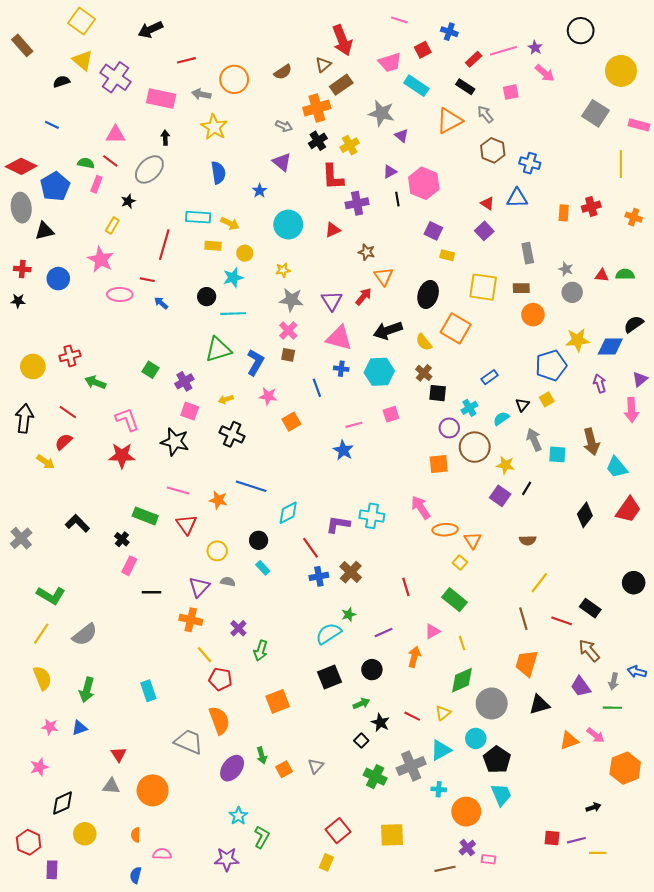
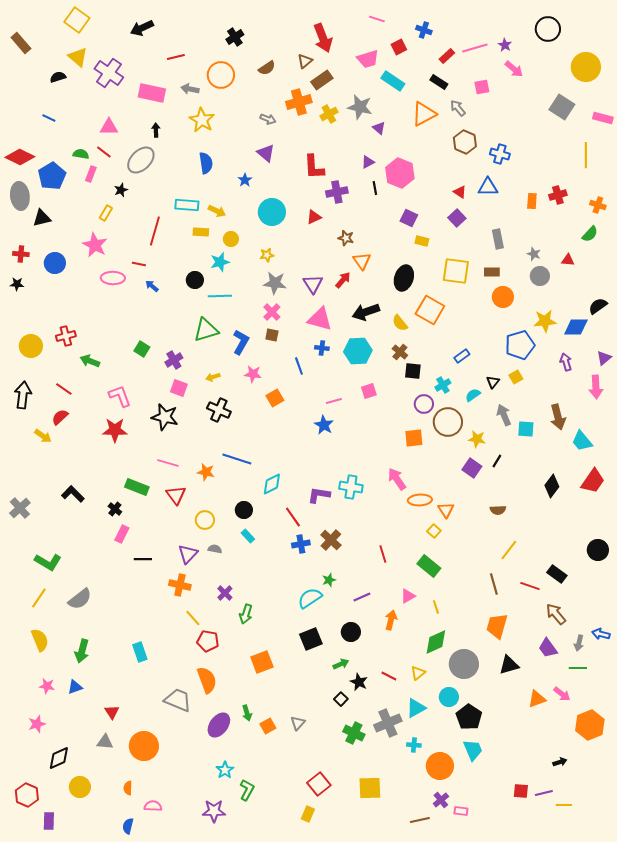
black cross: (318, 141) -> (235, 37), moved
yellow cross: (350, 145) -> (329, 114), moved
green semicircle: (625, 274) -> (590, 234), moved, turned 132

